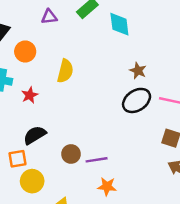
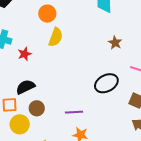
orange circle: (25, 52) -> (47, 14), moved
black ellipse: (137, 100) -> (106, 83), moved
brown circle: (71, 154) -> (37, 108), moved

